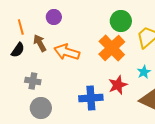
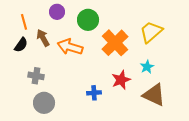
green circle: (121, 21) -> (88, 20), moved
blue cross: (91, 98) -> (94, 93), size x0.6

